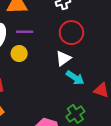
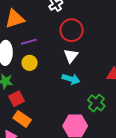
cyan arrow: (75, 78) -> (71, 79), moved

